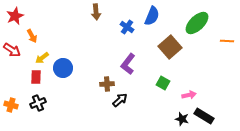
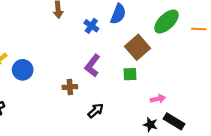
orange line: (227, 41) -> (199, 29), moved
green square: (163, 83) -> (130, 74), moved, turned -32
black arrow: (120, 100) -> (96, 111), moved

